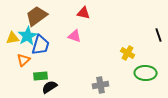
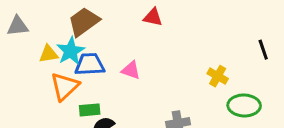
pink triangle: (75, 36) -> (131, 70), moved
blue trapezoid: (41, 45) -> (90, 64), turned -110
orange triangle: (24, 60) -> (65, 86), size x1.5

